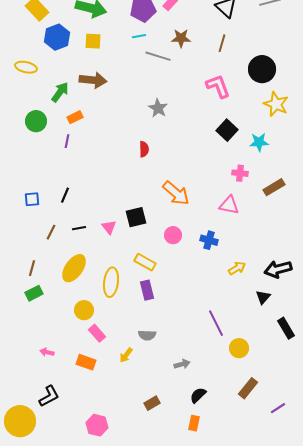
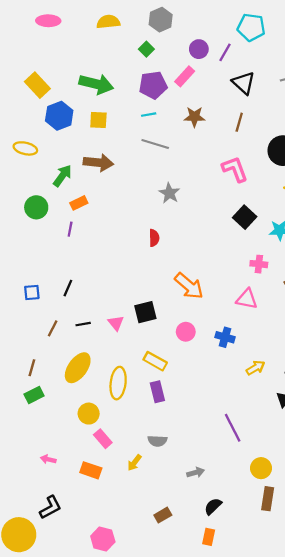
gray line: (158, 56) -> (155, 144), moved
yellow circle: (239, 348) -> (261, 468), moved
brown rectangle: (248, 388) -> (268, 499), turned -30

